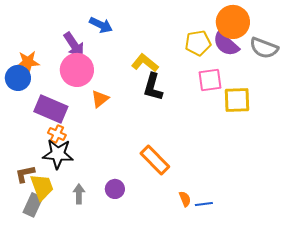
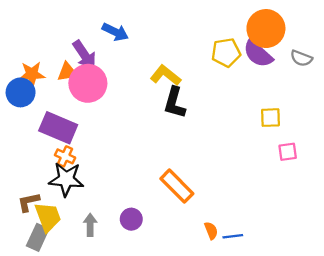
gray semicircle: (264, 48) -> (301, 58), size x0.7
pink square: (210, 80) -> (288, 152), moved, size x0.7
orange triangle: (100, 99) -> (67, 72), moved, turned 30
yellow square: (237, 100) -> (270, 118), size x0.7

